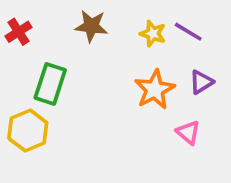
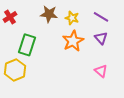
yellow star: (153, 34) -> (72, 18), moved
purple triangle: (201, 82) -> (101, 38), moved, turned -40
orange star: (155, 90) -> (73, 41), moved

